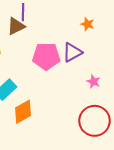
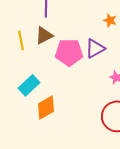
brown triangle: (16, 26) -> (44, 35), moved

